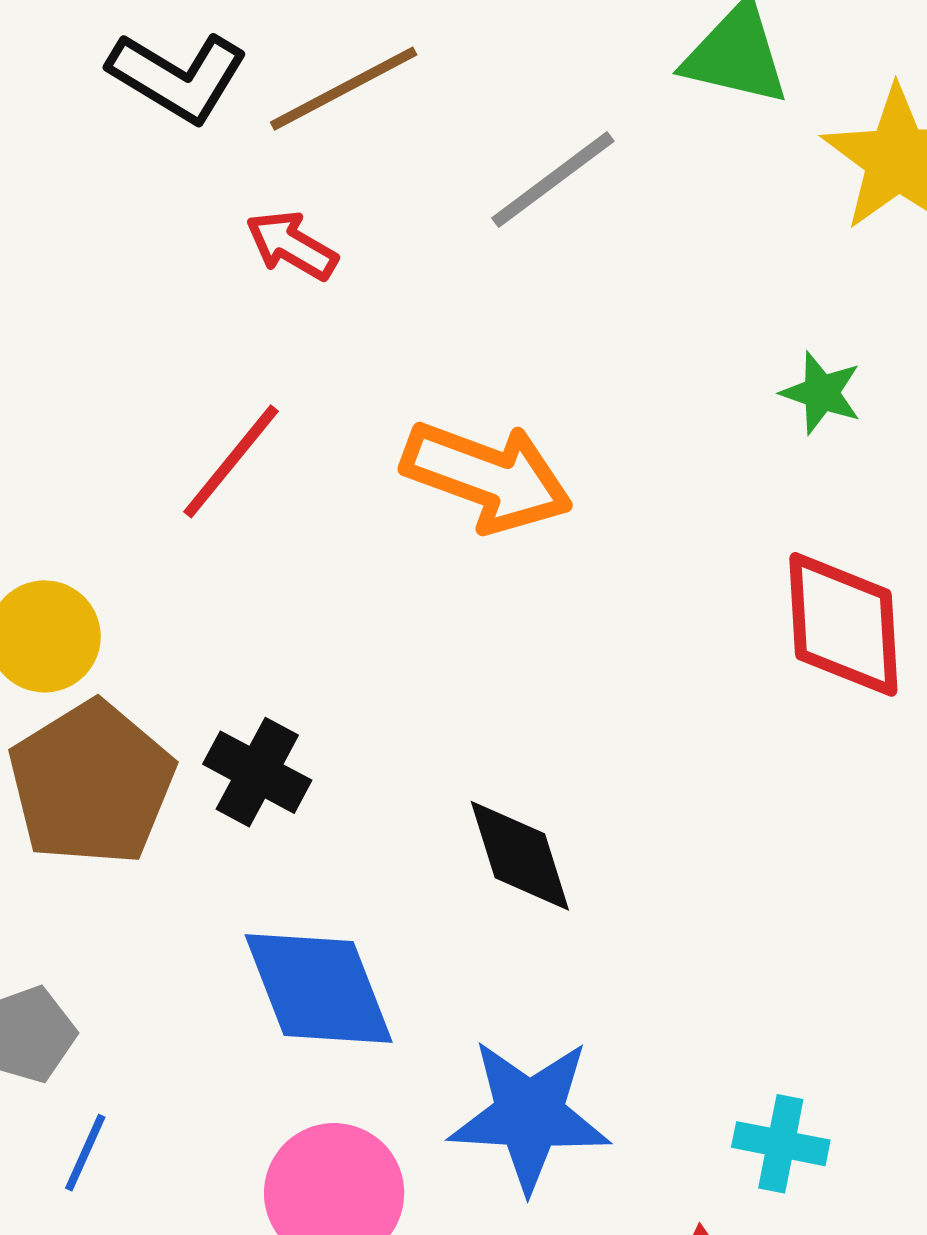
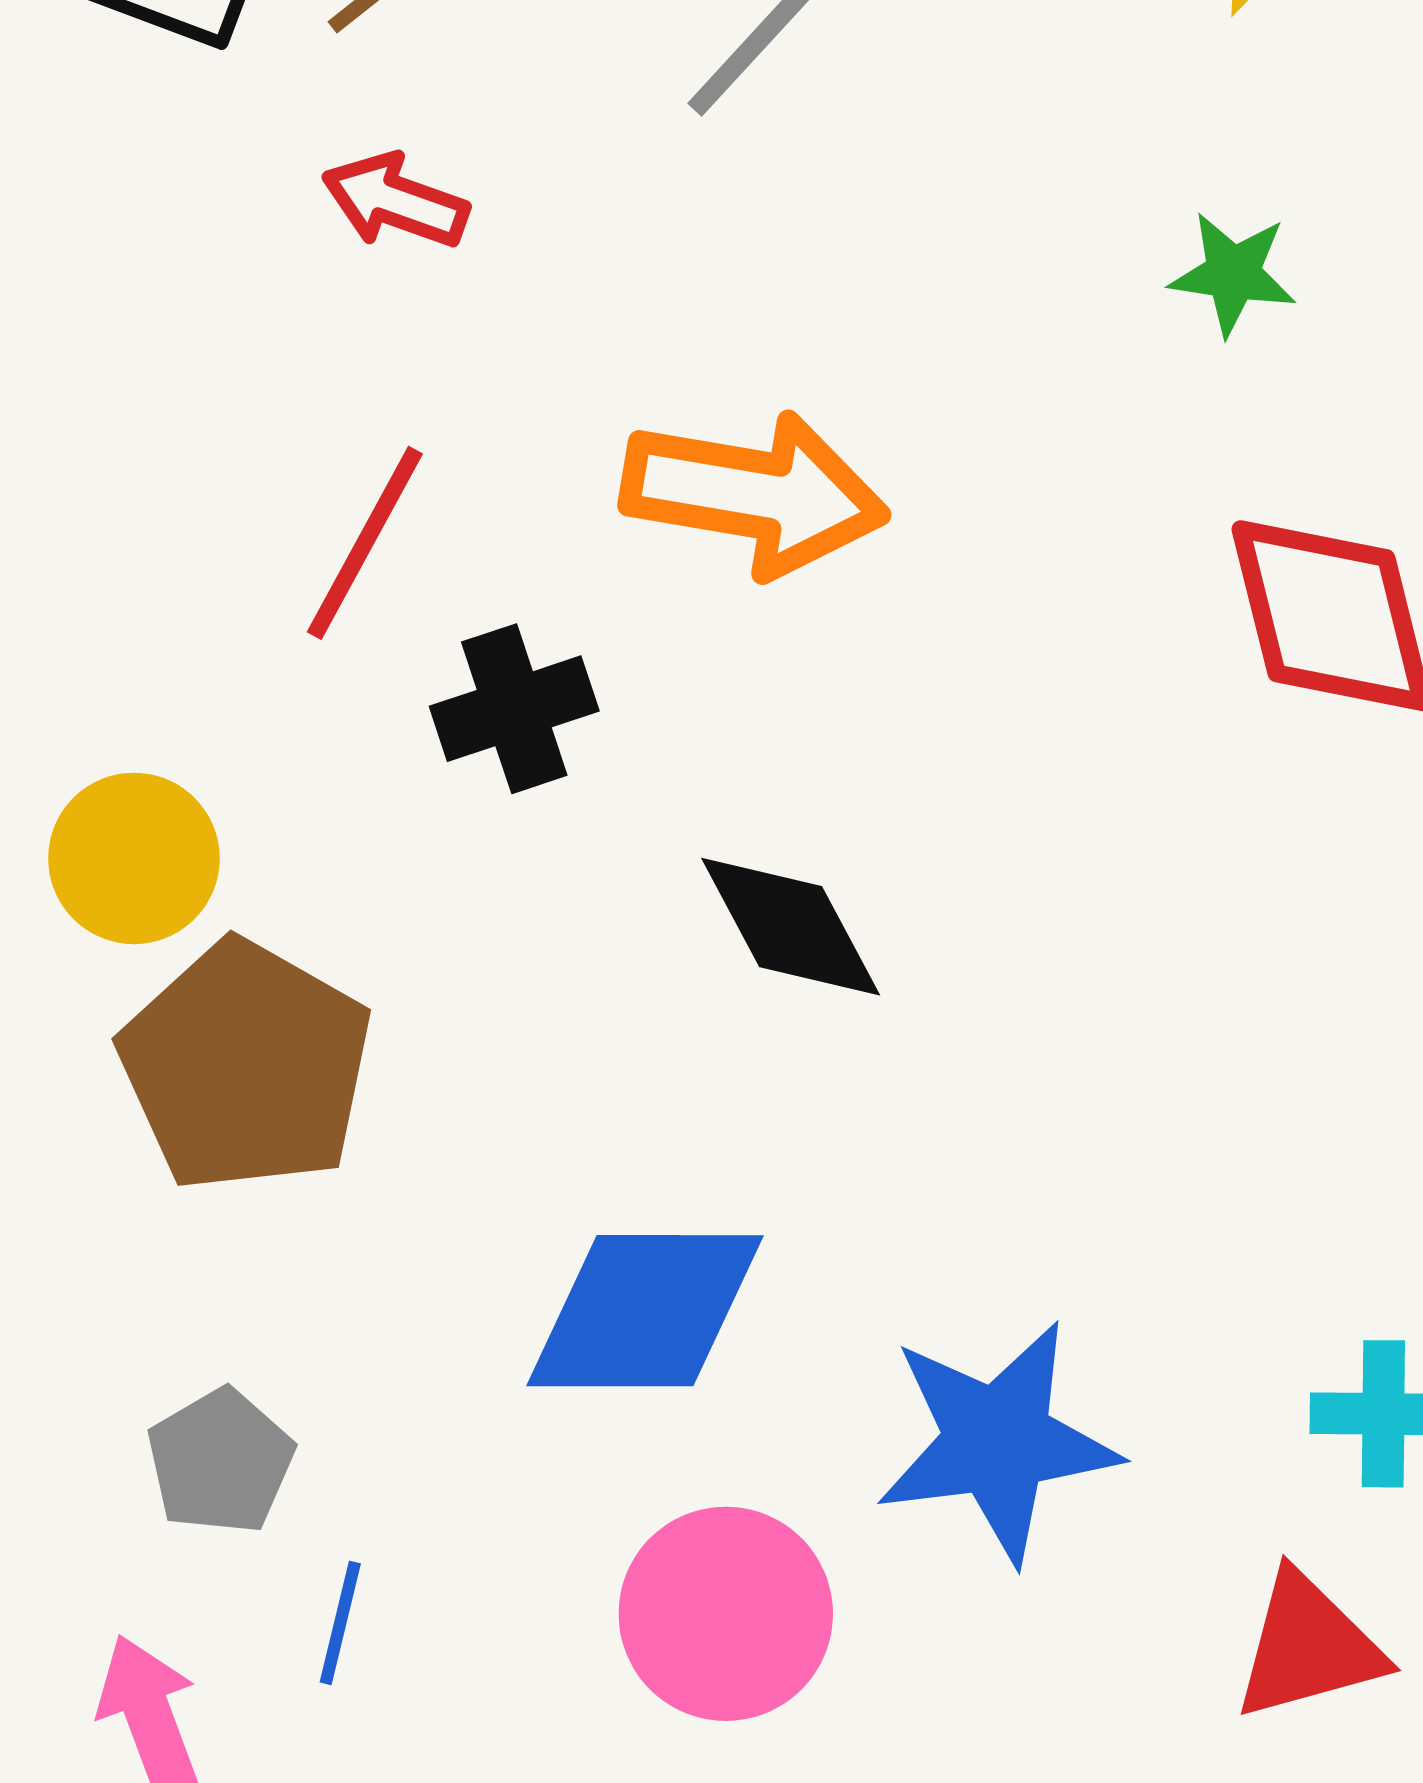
black cross: (257, 772) -> (514, 709), moved, turned -36
black diamond: (520, 856) -> (791, 927), moved
blue diamond: (319, 989) -> (645, 1311), turned -58

